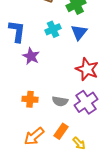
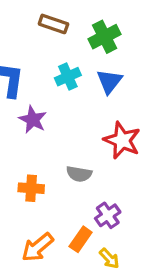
gray semicircle: (60, 101) -> (79, 174), moved
purple cross: (86, 102) -> (108, 215), moved, size x0.7

